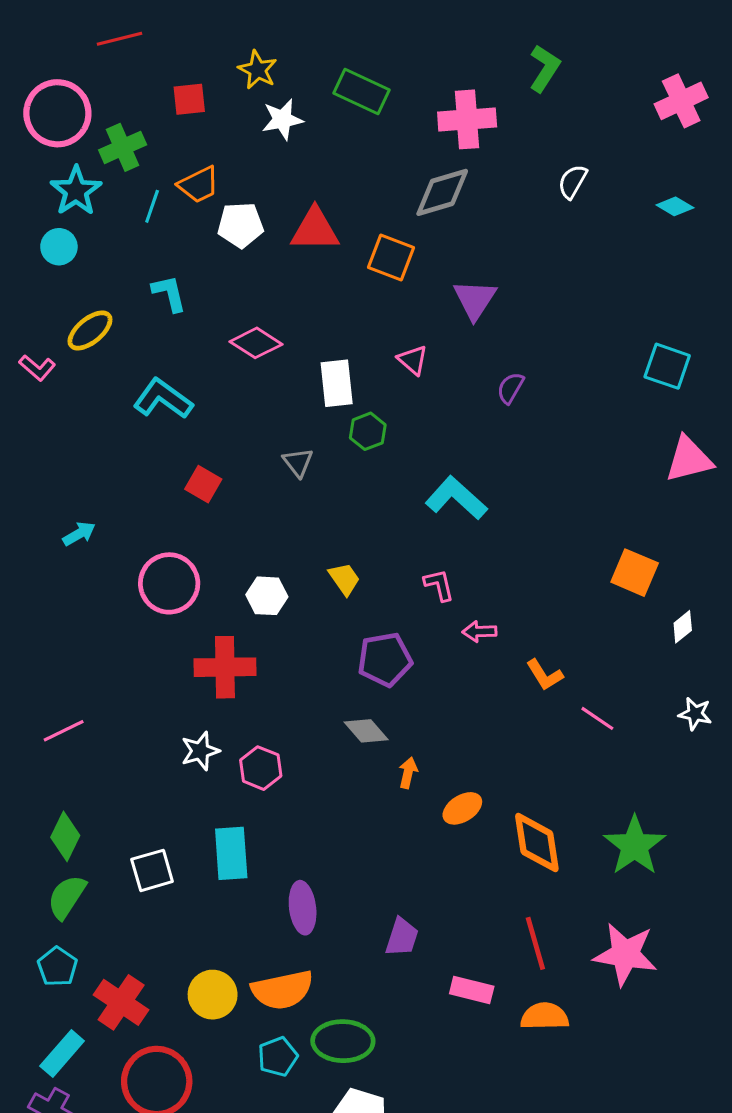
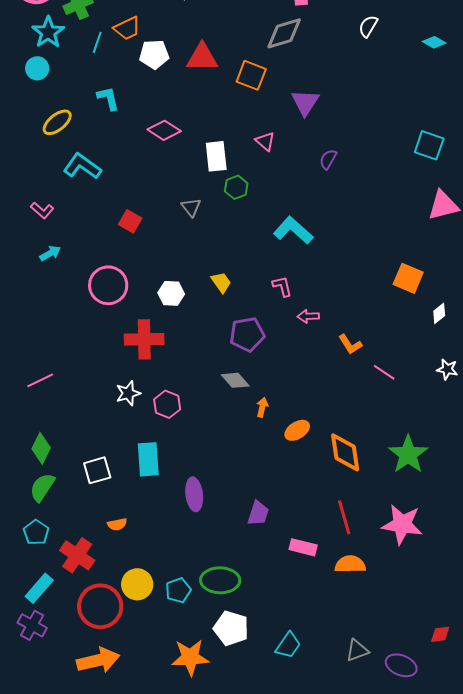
pink L-shape: (37, 368) -> (42, 210), moved
cyan L-shape: (163, 399) -> (82, 166), moved
orange semicircle: (282, 990) -> (117, 524), moved, size x0.5
yellow circle: (213, 995) -> (137, 584), moved

